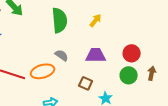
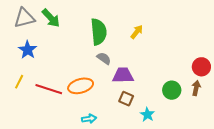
red circle: (132, 53) -> (201, 67), moved
gray semicircle: (62, 55) -> (104, 58), moved
purple trapezoid: (96, 55) -> (123, 75), moved

